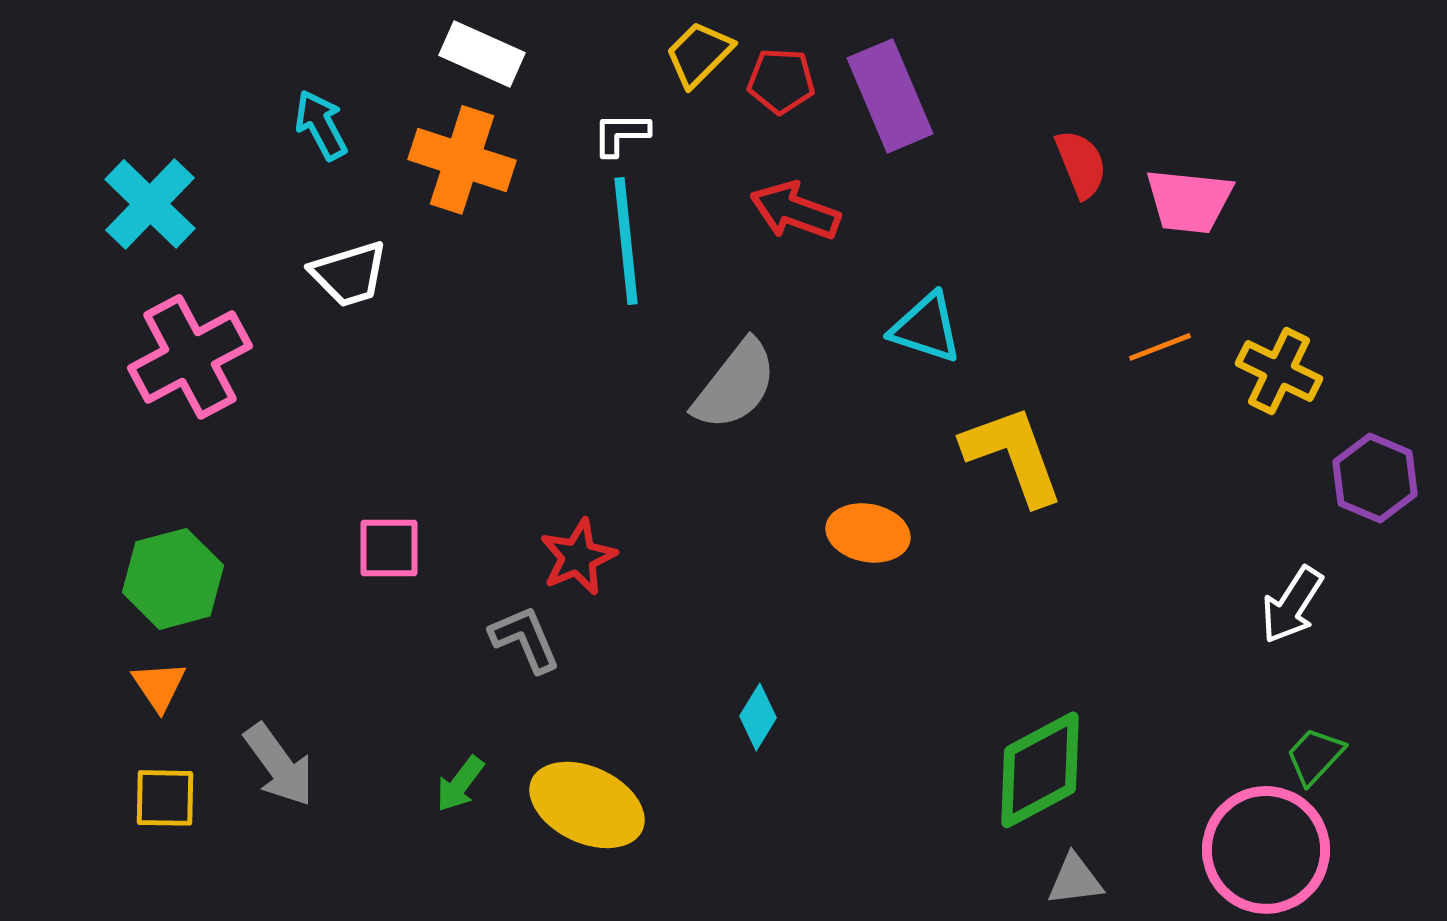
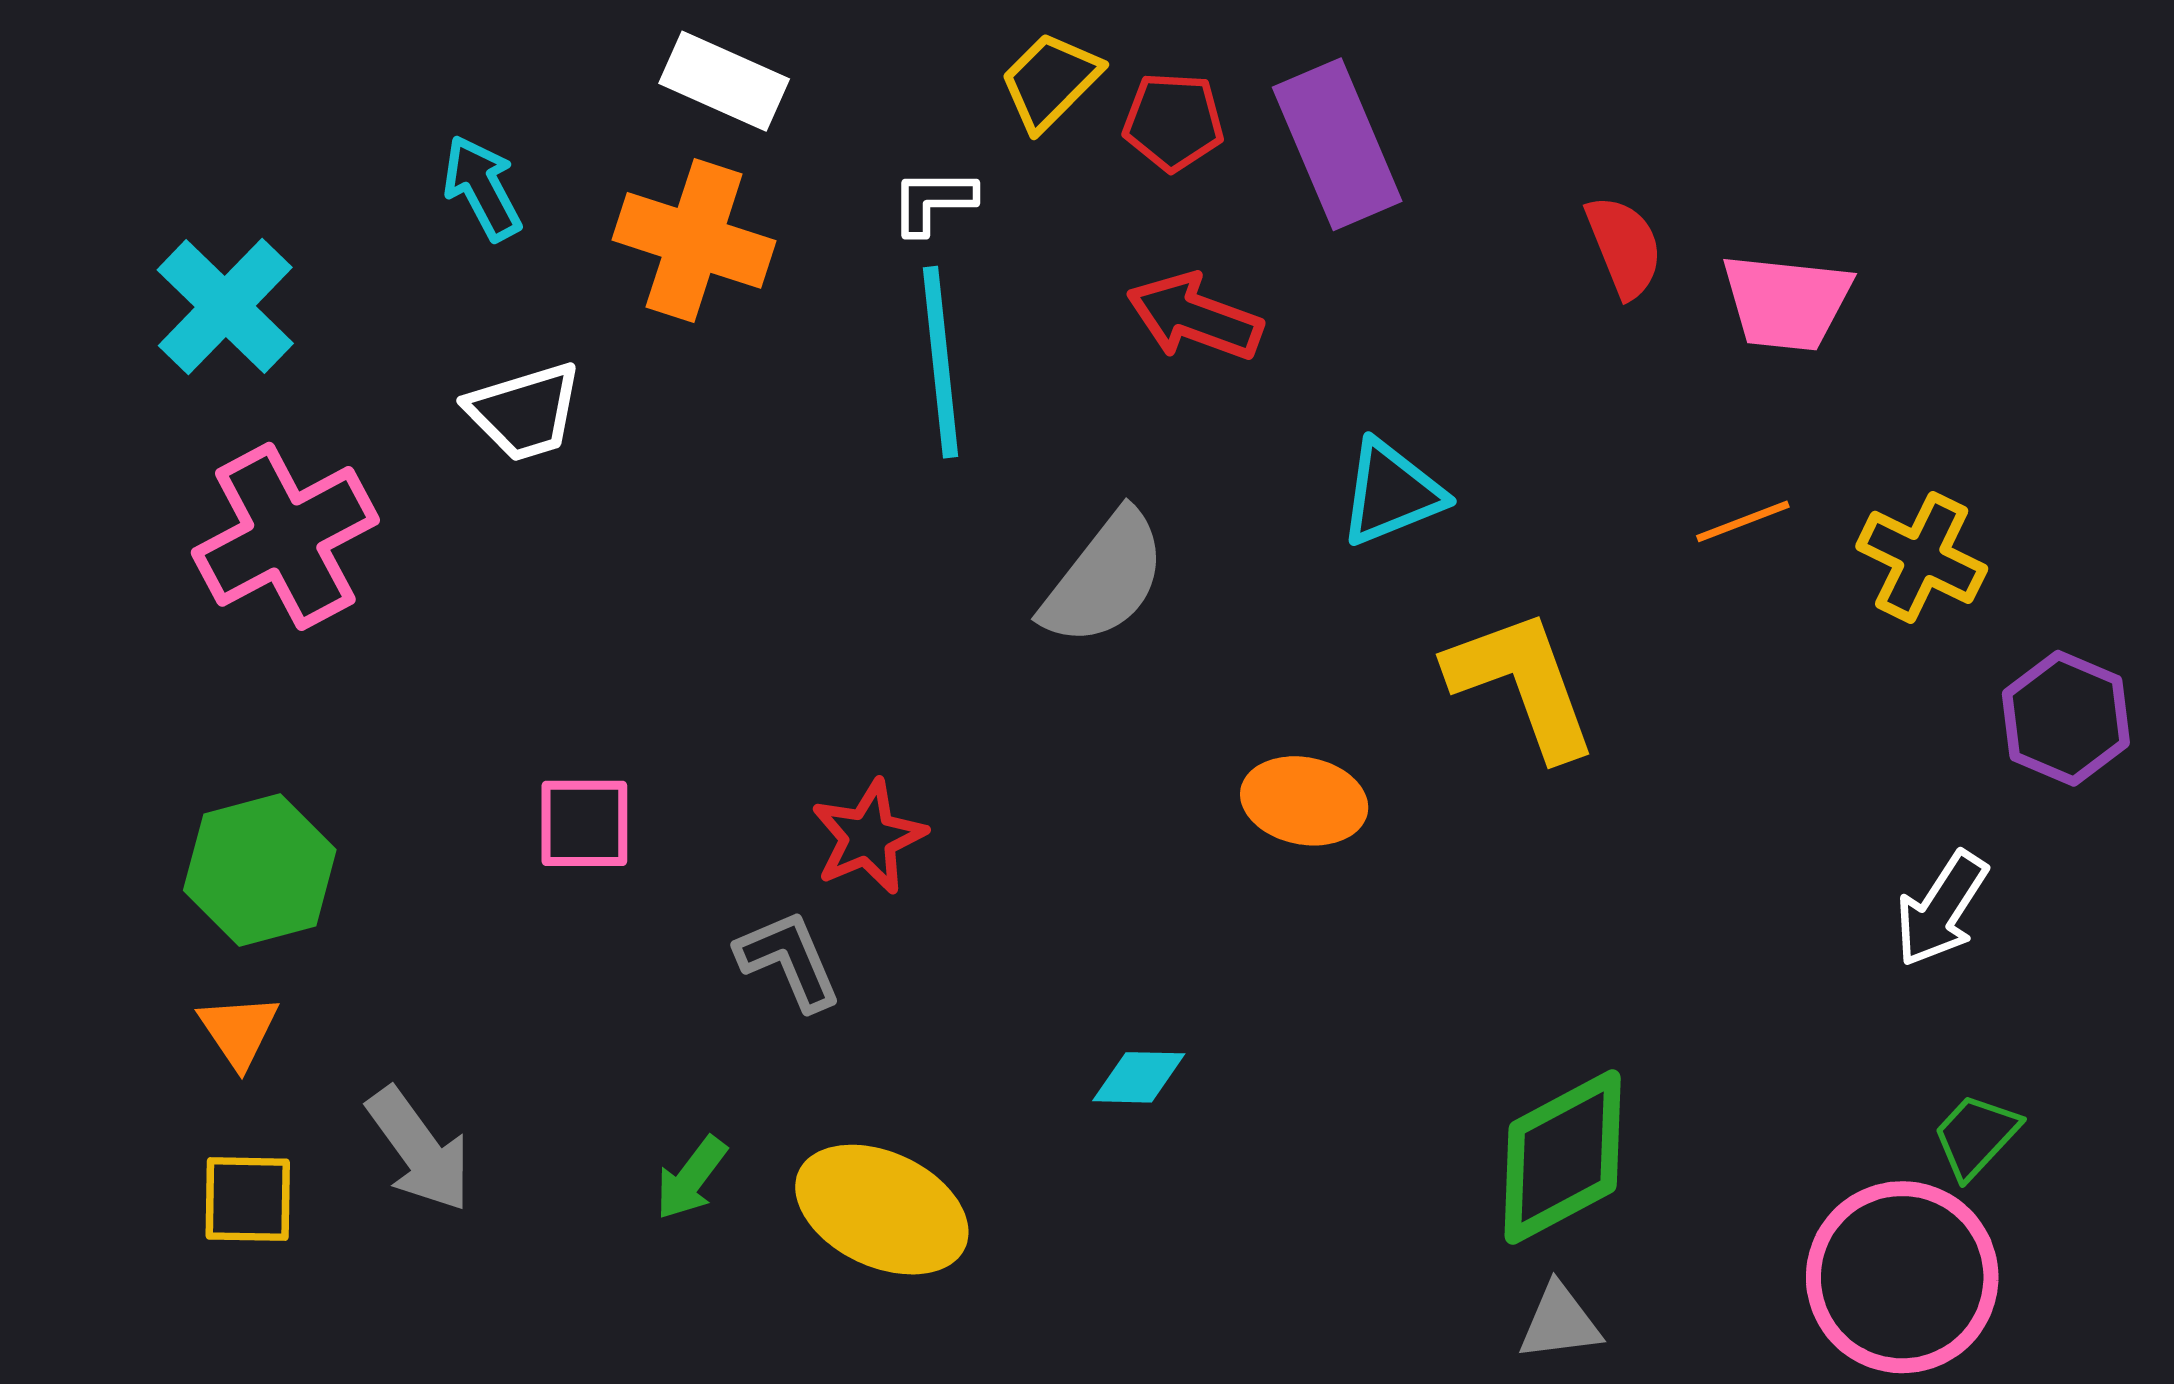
cyan triangle: (926, 328) -> (1391, 493), turned -40
cyan diamond: (758, 717) -> (1139, 1077), turned 60
gray triangle: (1075, 880) -> (1560, 1322), moved

